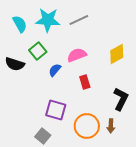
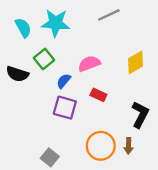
gray line: (79, 20) -> (109, 15), moved
red rectangle: (85, 82) -> (98, 95), turned -48
purple square: (56, 110) -> (65, 108), moved

